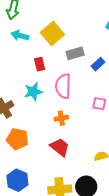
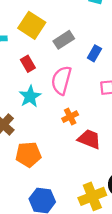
blue rectangle: (98, 64) -> (94, 53), moved
pink semicircle: (63, 86) -> (61, 80), turned 30
red trapezoid: (60, 147) -> (89, 139), moved

